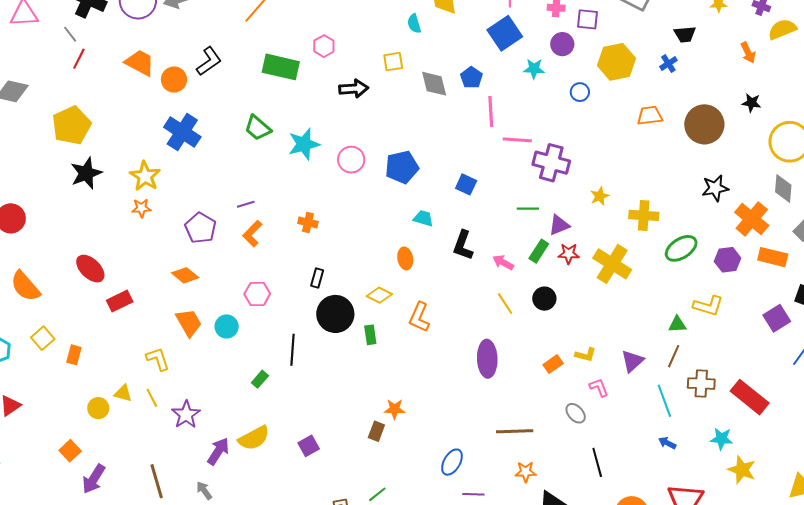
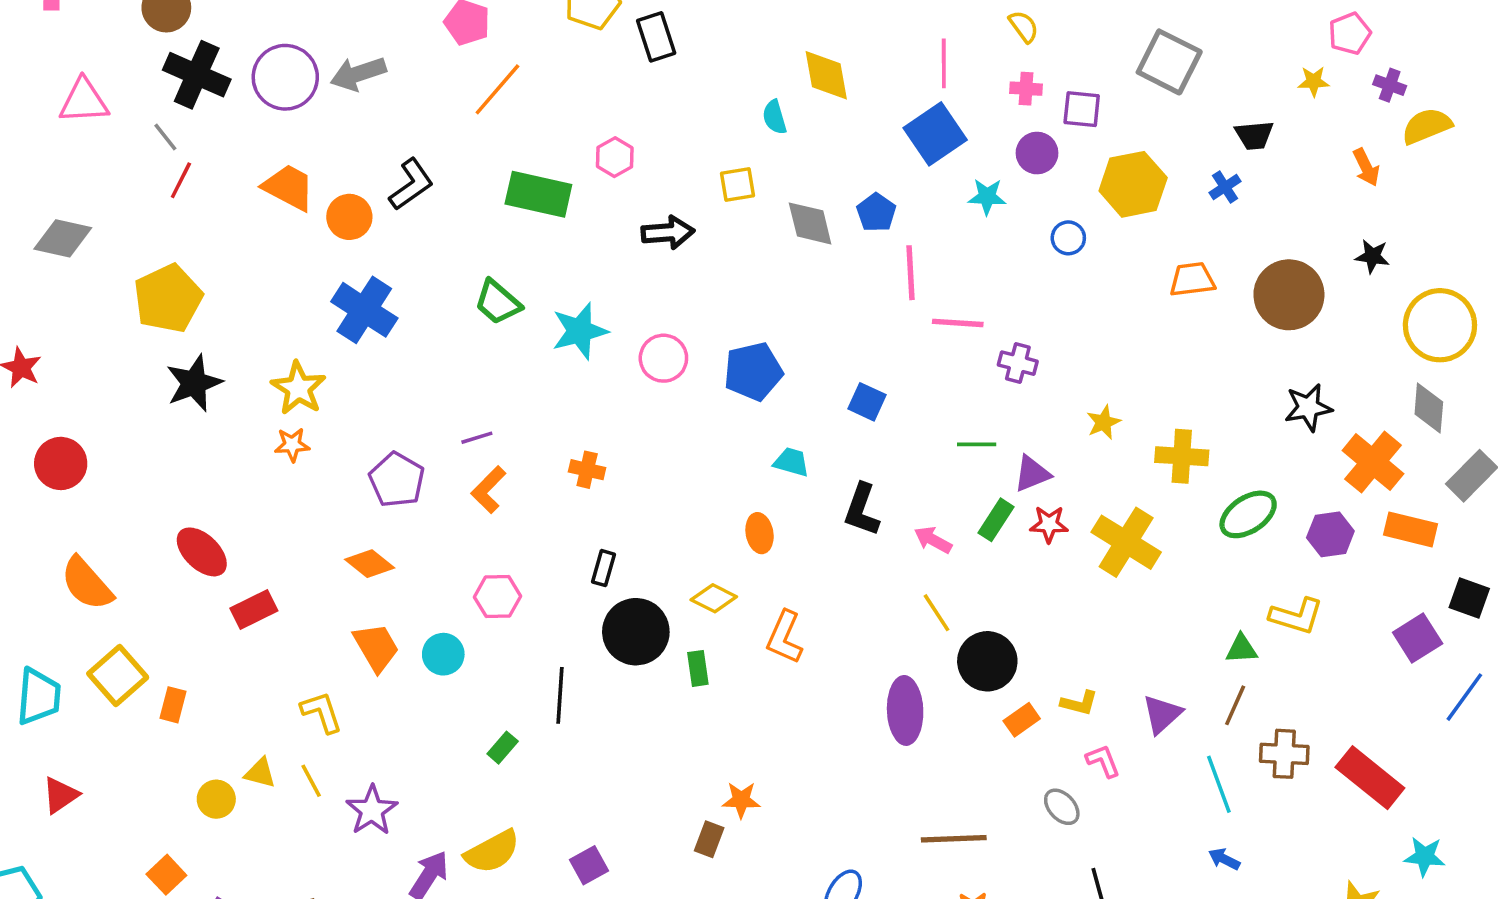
purple cross: (551, 163) -> (1018, 363), size x0.6
black circle: (544, 299) -> (987, 661), moved, size x1.4
yellow square: (43, 338) -> (118, 676), size x1.4
cyan star: (722, 439) -> (1425, 856), moved

